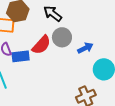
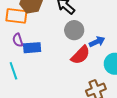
red semicircle: (41, 45) -> (81, 55), moved

